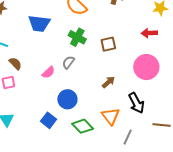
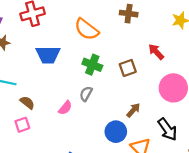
red arrow: (149, 33) -> (156, 52), moved, turned 56
blue circle: (67, 99) -> (116, 132), moved

